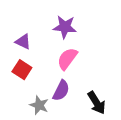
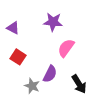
purple triangle: (23, 42) -> (13, 28), moved
pink semicircle: (67, 59) -> (66, 48), moved

